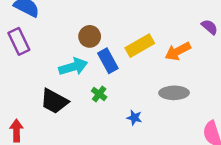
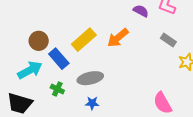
gray ellipse: (174, 93) -> (90, 78), moved

